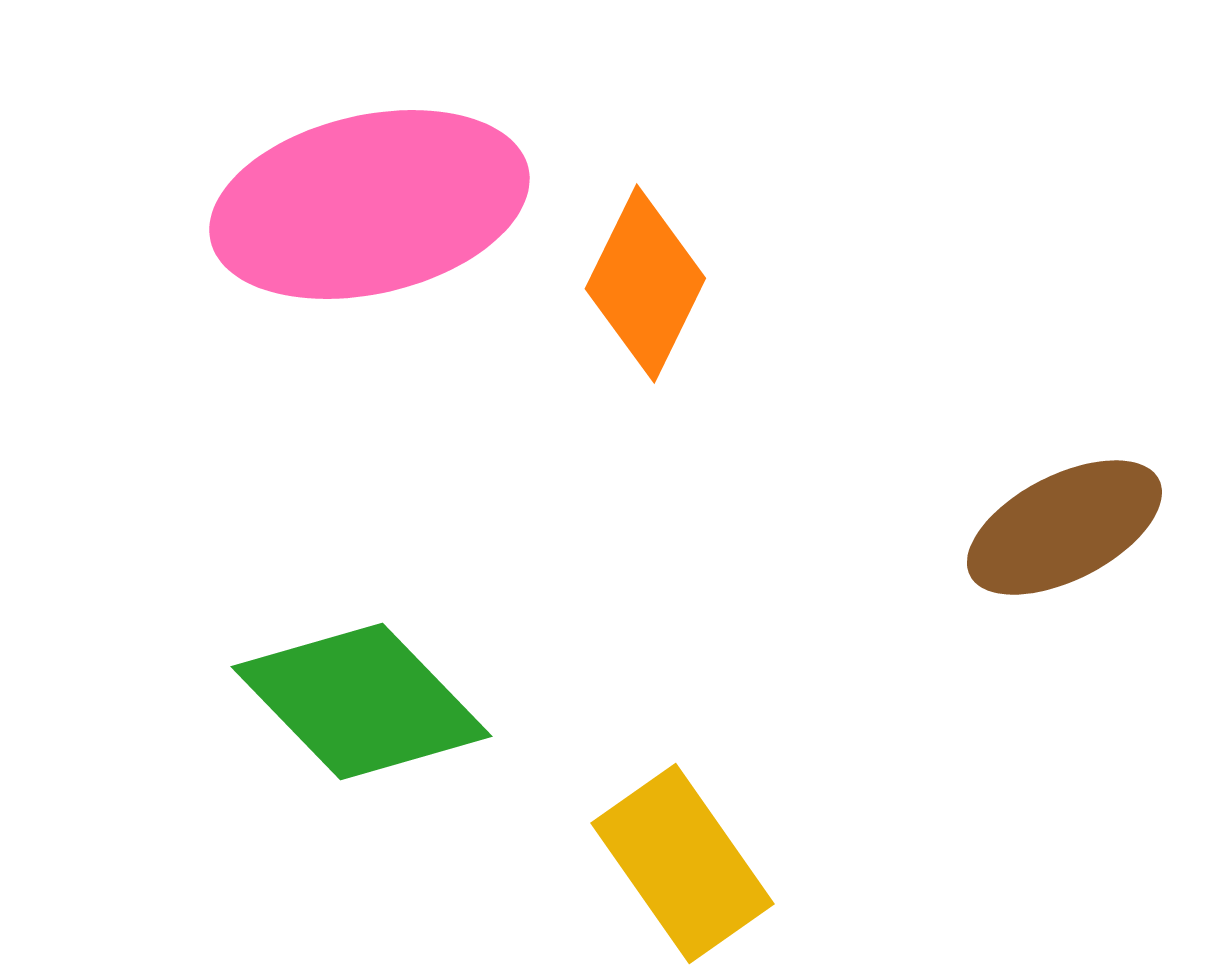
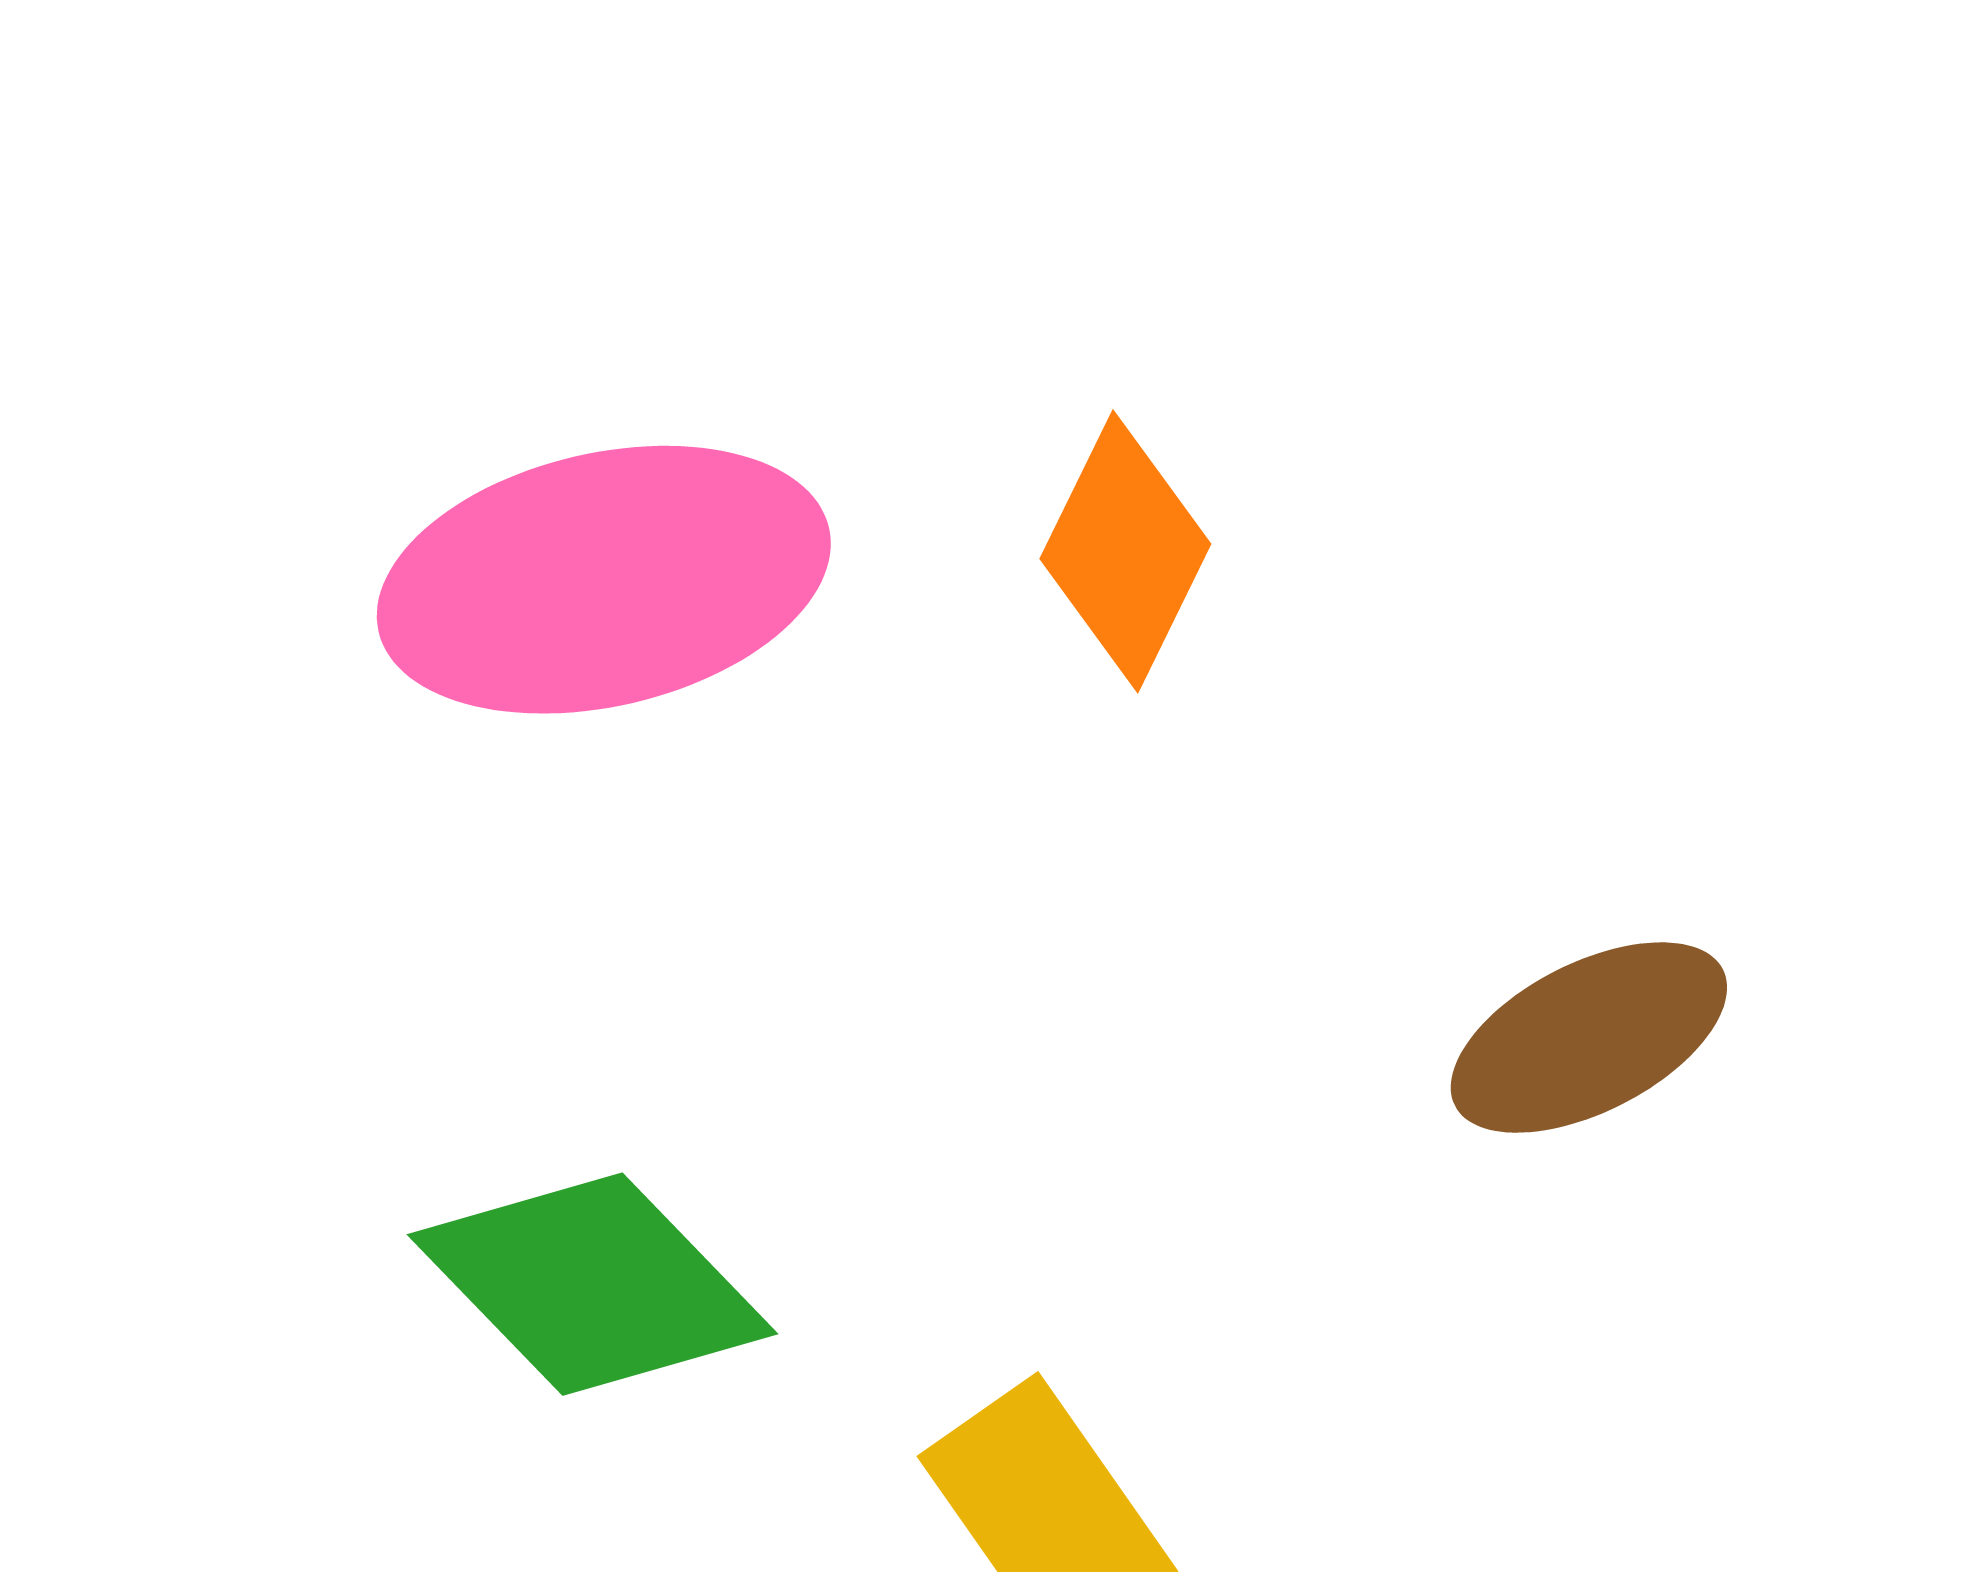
orange diamond: (645, 284) -> (1125, 551), moved

